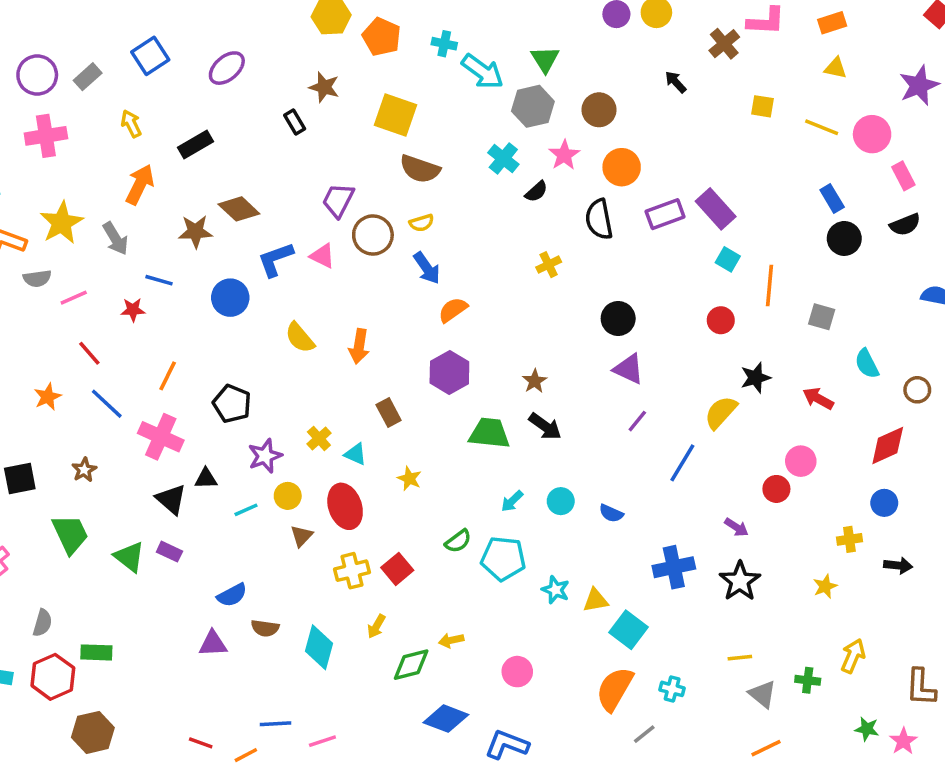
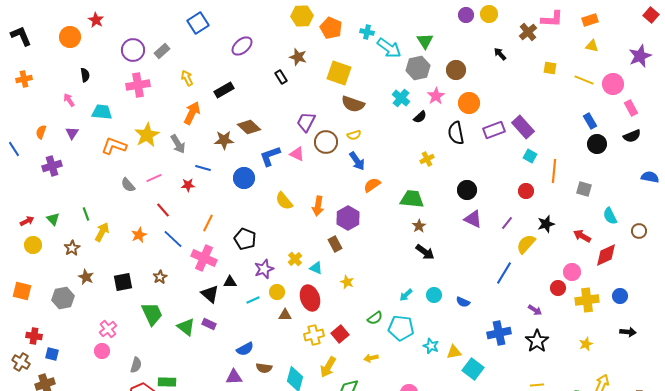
blue square: (150, 56) -> (198, 23), moved
gray semicircle: (37, 278) -> (128, 185), moved, turned 56
purple hexagon: (449, 372) -> (348, 218), moved
purple line: (637, 421) -> (507, 223), moved
green trapezoid: (489, 433) -> (412, 199), moved
red diamond: (888, 445) -> (606, 255), moved
brown triangle: (302, 536) -> (285, 315), turned 48
yellow cross: (849, 539) -> (587, 300), moved, size x1.6
yellow arrow: (376, 626) -> (328, 367), size x1.5
yellow arrow: (451, 640) -> (371, 358), moved

